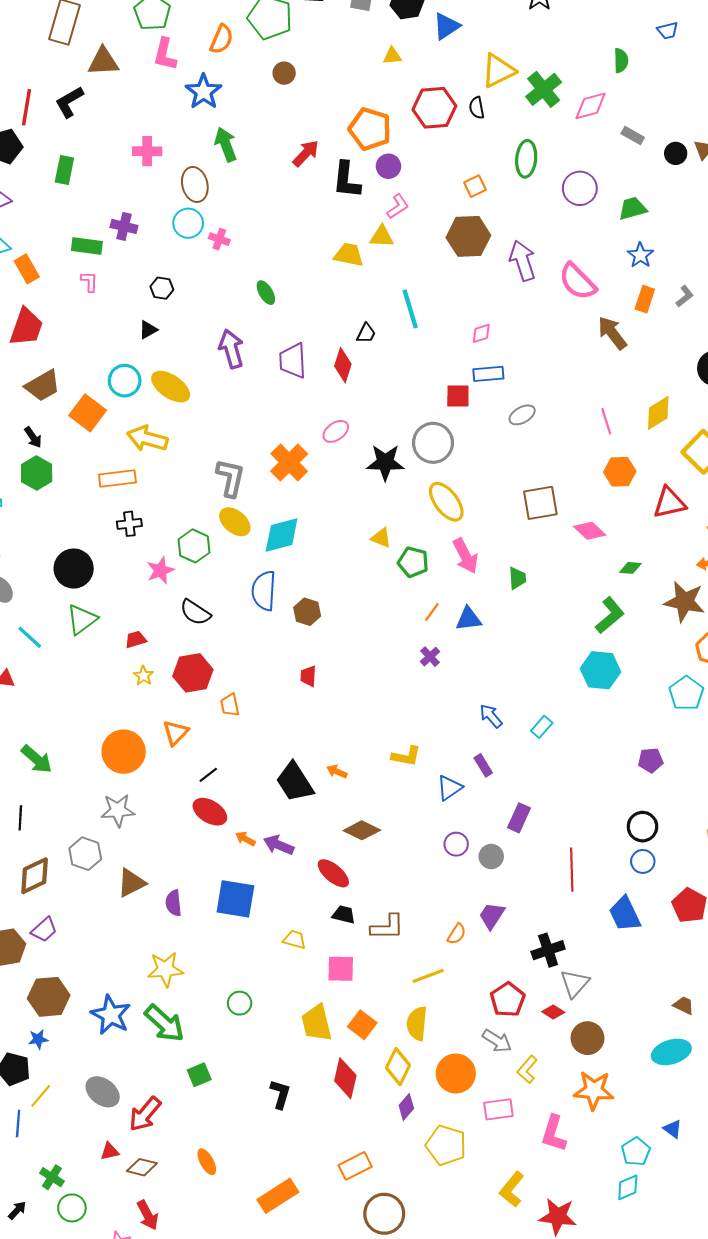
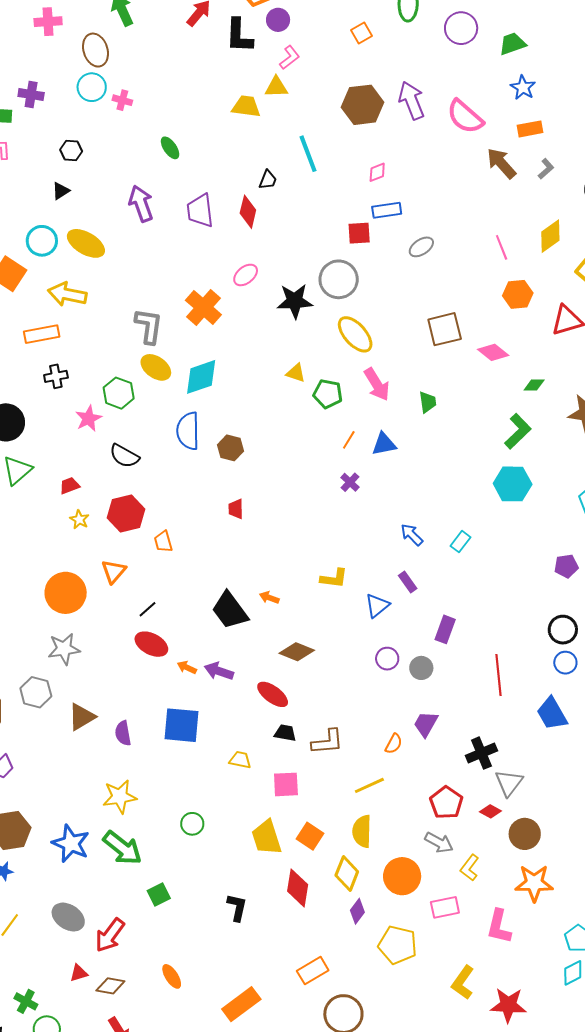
brown hexagon: (468, 236) -> (363, 105), moved
gray L-shape: (685, 296) -> (546, 169), moved
orange rectangle: (645, 299) -> (530, 129), turned 65

